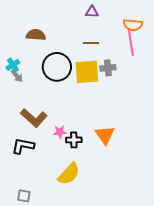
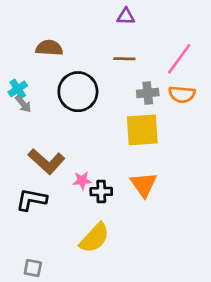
orange semicircle: (133, 25) -> (182, 94), moved
pink line: (131, 43) -> (179, 59), turned 45
yellow square: (87, 72) -> (142, 130), moved

